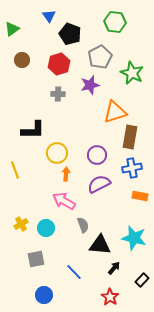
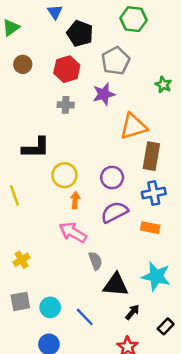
green star: (132, 73) -> (163, 85), moved, size x0.6
orange rectangle: (140, 196) -> (150, 228), moved
cyan circle: (46, 228) -> (50, 307), moved
gray square: (36, 259) -> (20, 301), moved

